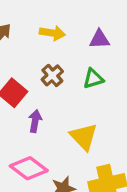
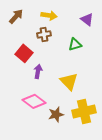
purple triangle: (100, 39) -> (87, 19), moved, turned 40
brown cross: (52, 75) -> (44, 34), moved, turned 32

